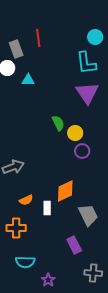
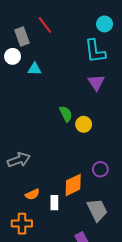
red line: (38, 38) -> (45, 25), turned -30
purple triangle: (87, 93) -> (96, 82), size x0.7
purple circle: (82, 151) -> (100, 169), moved

